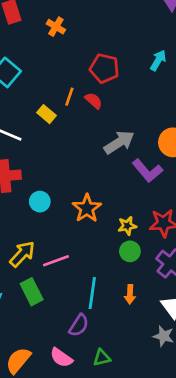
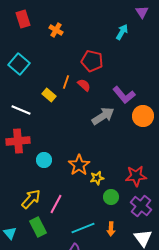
cyan arrow: (158, 60) -> (122, 32), moved
purple L-shape: (147, 171) -> (124, 95), moved
yellow star: (127, 226) -> (97, 178), moved
pink line: (56, 261) -> (56, 204), turned -42
cyan line: (92, 293) -> (83, 228), turned 60

